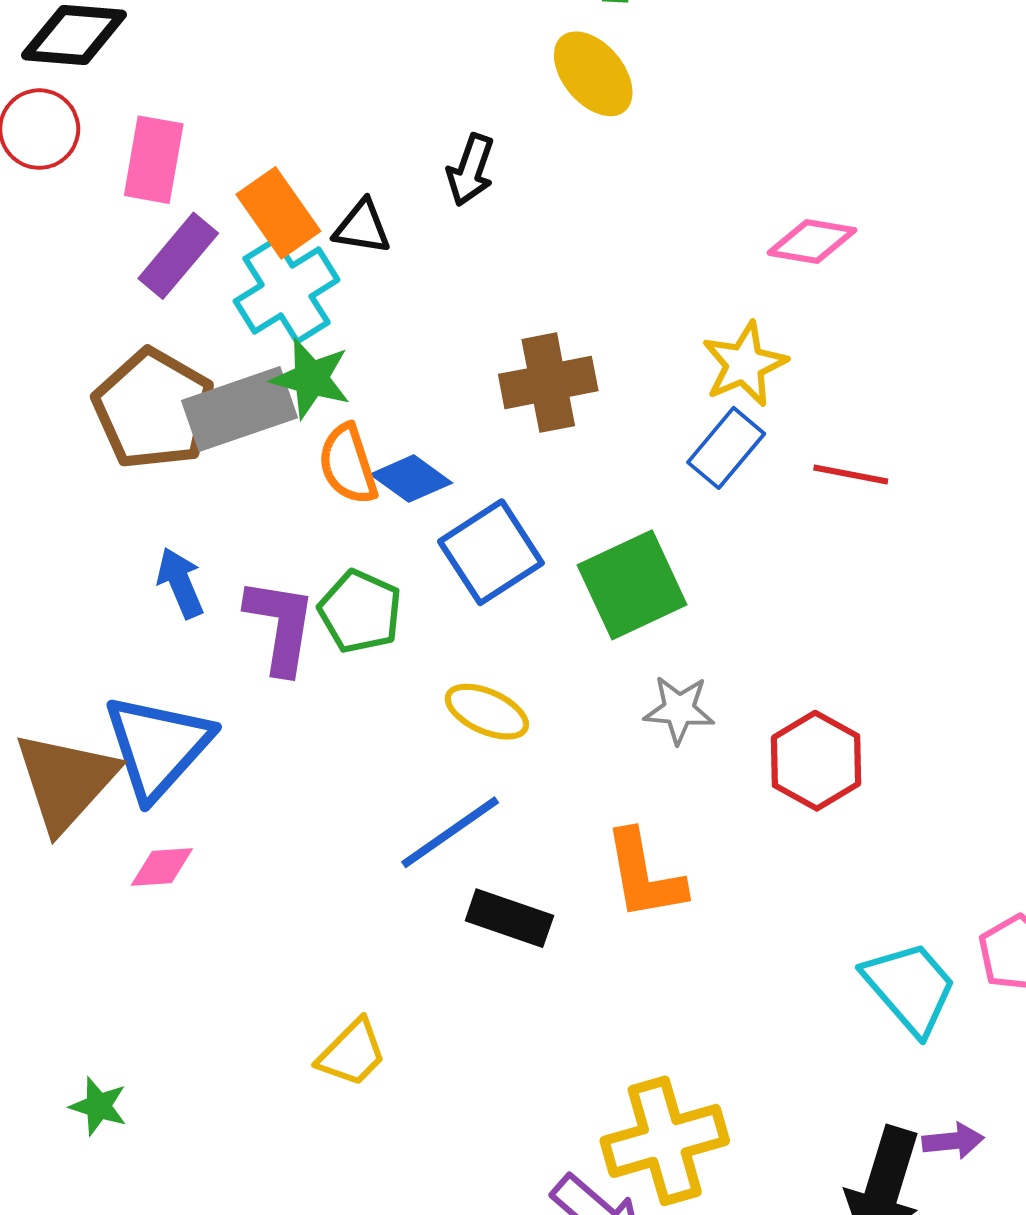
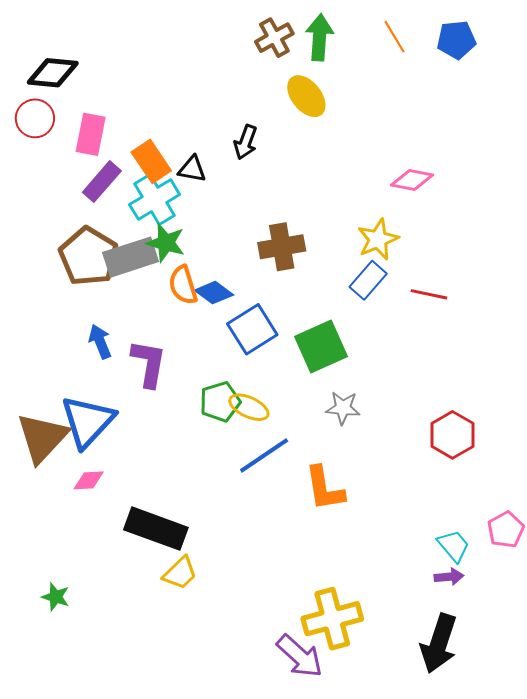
green pentagon: (360, 611) -> (220, 402), moved, turned 30
red hexagon: (816, 761) -> (452, 435), moved
blue line: (450, 832) -> (264, 455), moved
black rectangle: (509, 918) -> (156, 529), moved, size x1.5
cyan trapezoid: (910, 988) -> (454, 546), size x0.7
purple arrow: (953, 1141) -> (449, 577), moved

